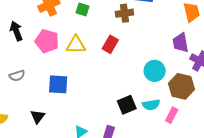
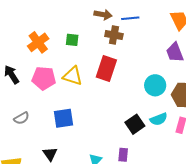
brown cross: (124, 13) -> (114, 35), turned 30
red rectangle: (110, 44) -> (106, 68), size x1.4
yellow triangle: (76, 45) -> (73, 76), turned 30

